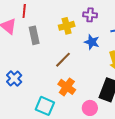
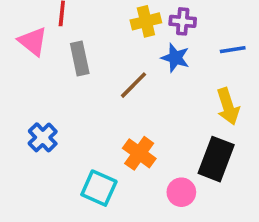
yellow cross: (67, 26) -> (146, 21), moved
blue star: (92, 42) -> (175, 58), moved
brown line: (63, 60) -> (133, 85), moved

